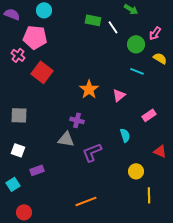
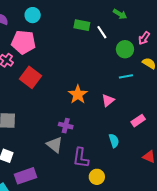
cyan line: (137, 71) -> (126, 76), turned -32
gray triangle: (66, 139) -> (55, 145), turned 30
purple L-shape: (92, 152) -> (81, 158), turned -60
purple rectangle: (37, 170) -> (26, 176), size x1.5
yellow circle: (136, 171) -> (97, 177), moved

